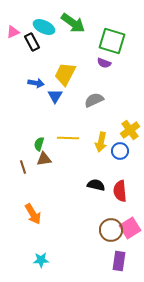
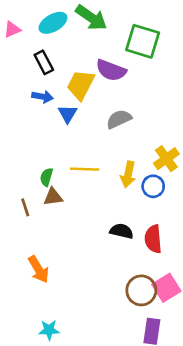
cyan ellipse: (44, 27) -> (53, 23), turned -55
black rectangle: (32, 42) -> (44, 62), moved
purple semicircle: (104, 63) -> (111, 70), moved, size x1.6

